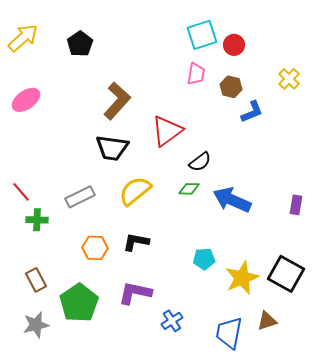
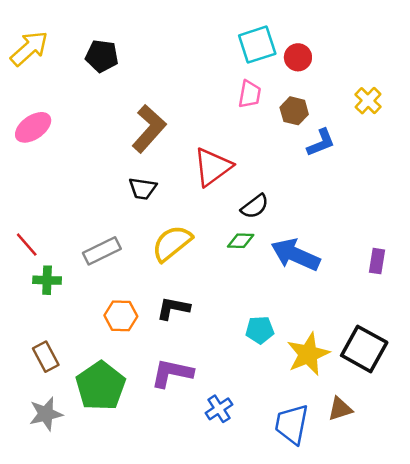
black pentagon: (80, 44) -> (102, 56), turned -30
black trapezoid: (112, 148) -> (143, 189), size x0.7

